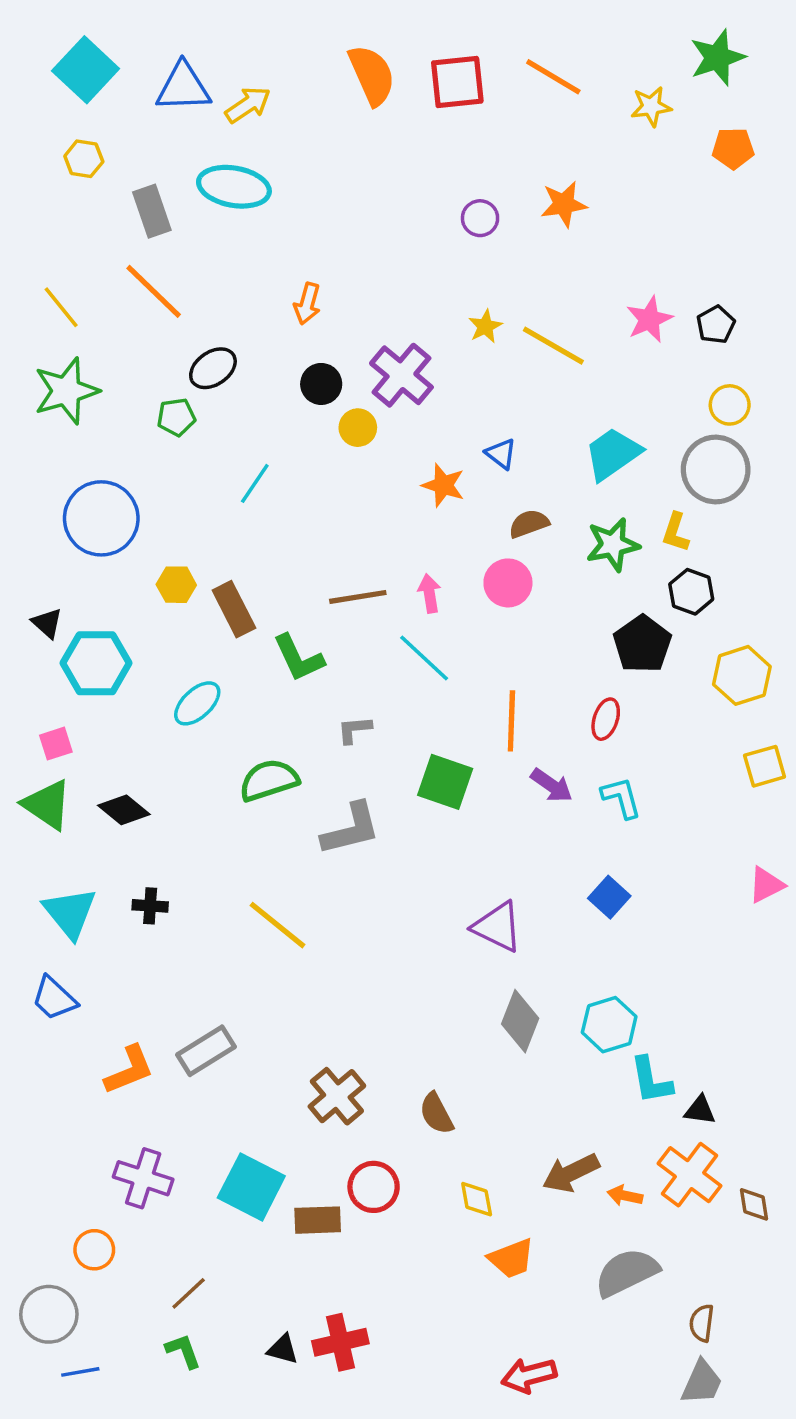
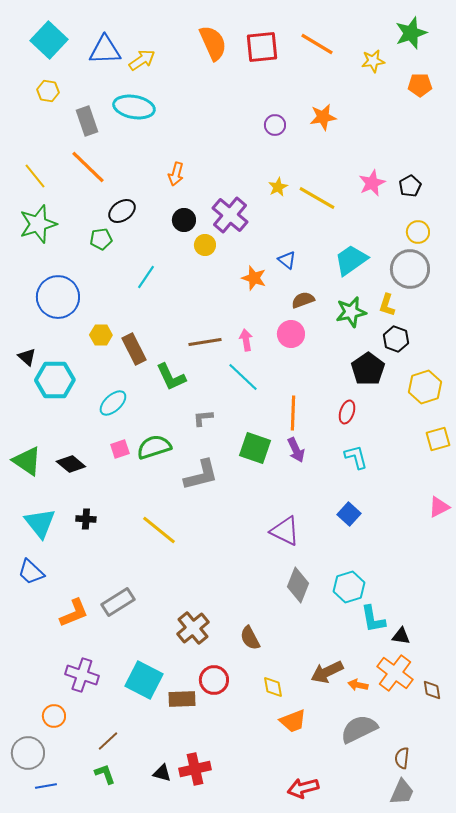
pink square: (56, 744) -> (120, 449), moved
purple arrow: (552, 785) -> (296, 450), moved, turned 30

